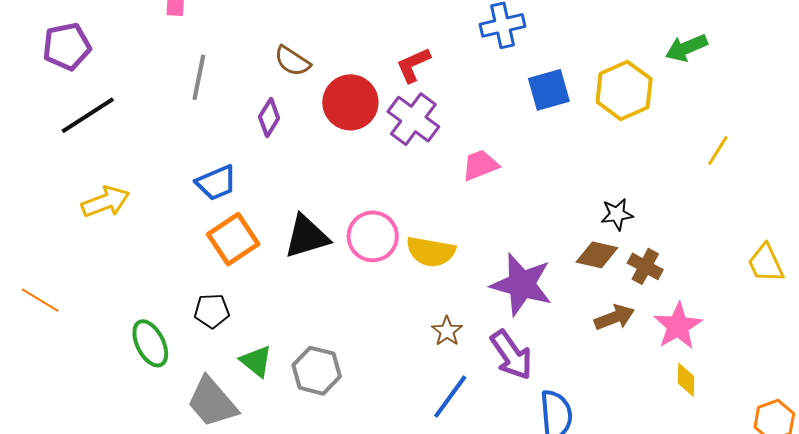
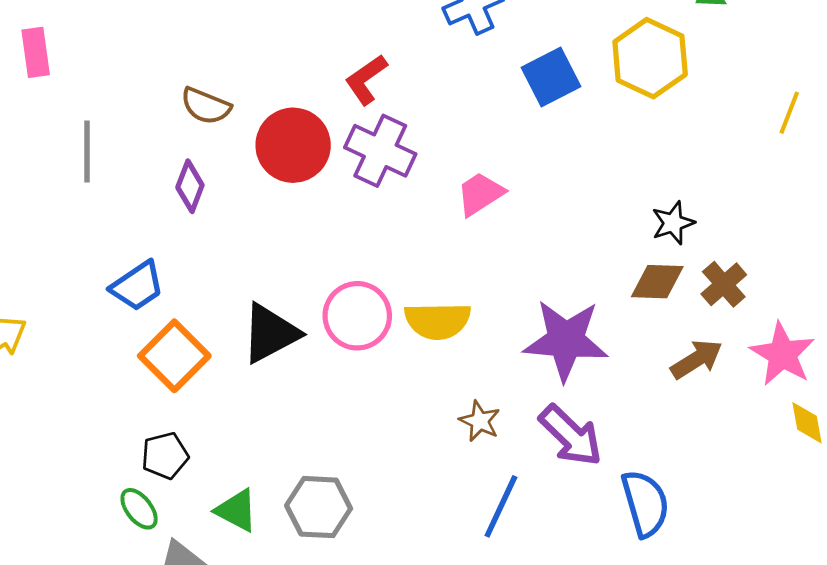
brown cross: (645, 266) -> (724, 284), turned 32
green ellipse: (150, 343) -> (139, 509), moved, size x0.7

